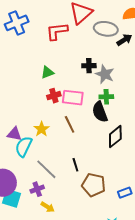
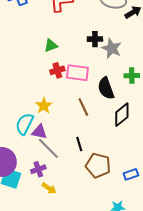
green cross: (106, 97) -> (132, 76), moved
brown line: (70, 124) -> (83, 107), moved
purple triangle: (14, 134) -> (39, 132), moved

